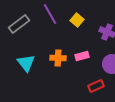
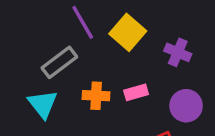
yellow square: (77, 20) -> (128, 32), size x1.5
gray rectangle: (19, 24) -> (59, 62), moved

